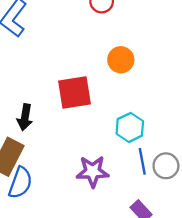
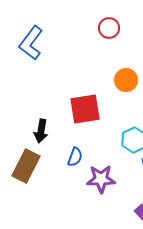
blue semicircle: (20, 183) -> (75, 157), moved, size x0.7

